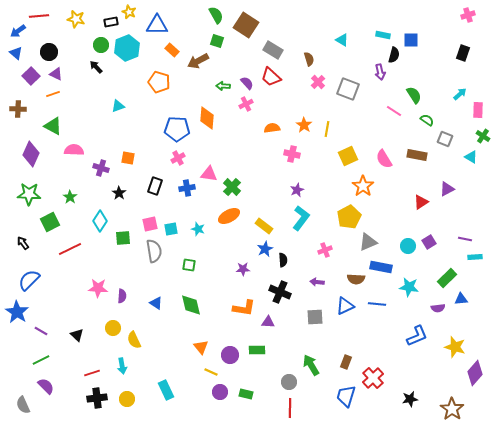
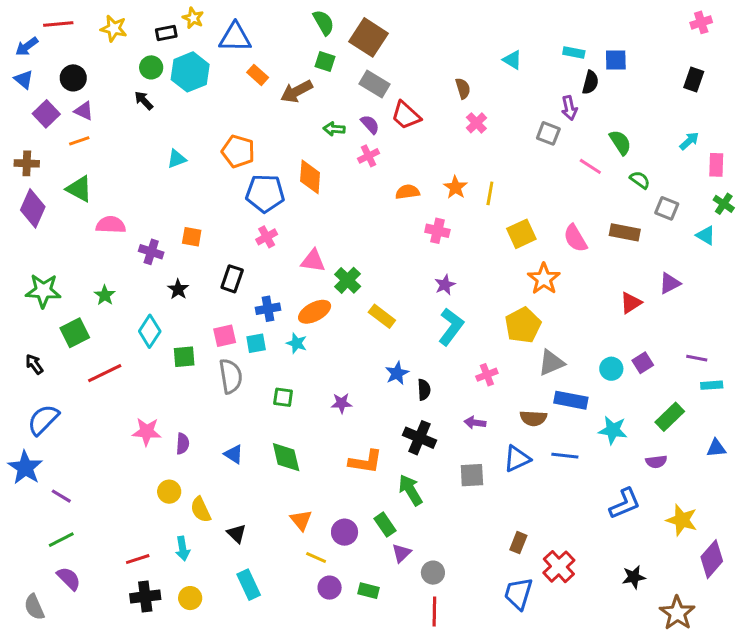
gray rectangle: (273, 50) -> (374, 84), moved
orange pentagon: (159, 82) -> (238, 151), moved
gray square: (348, 89) -> (548, 133), moved, size x0.7
purple diamond: (31, 154) -> (33, 208), moved
blue cross: (187, 188) -> (268, 309), moved
orange ellipse: (229, 216) -> (315, 312), moved
yellow rectangle: (264, 226) -> (382, 316), moved
purple star: (243, 269) -> (342, 403), moved
blue triangle: (461, 299) -> (716, 448), moved
purple triangle: (268, 322) -> (401, 553), moved, turned -48
black triangle: (77, 335) -> (237, 534), moved
green rectangle: (257, 350) -> (385, 525), turned 56
green arrow: (311, 365) -> (410, 490), moved
black star: (410, 399) -> (634, 577), moved

